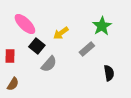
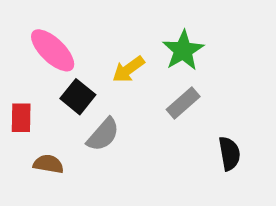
green star: (102, 26) -> (183, 50), moved
brown semicircle: (13, 84) -> (48, 164), moved, turned -112

